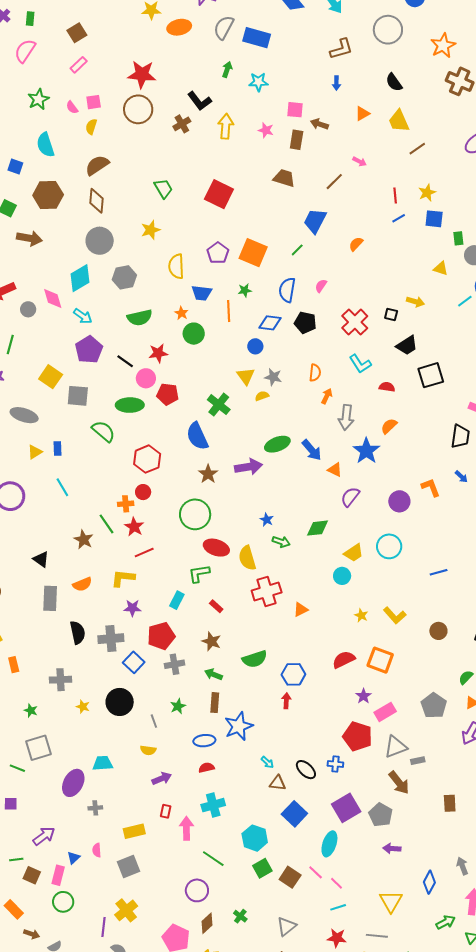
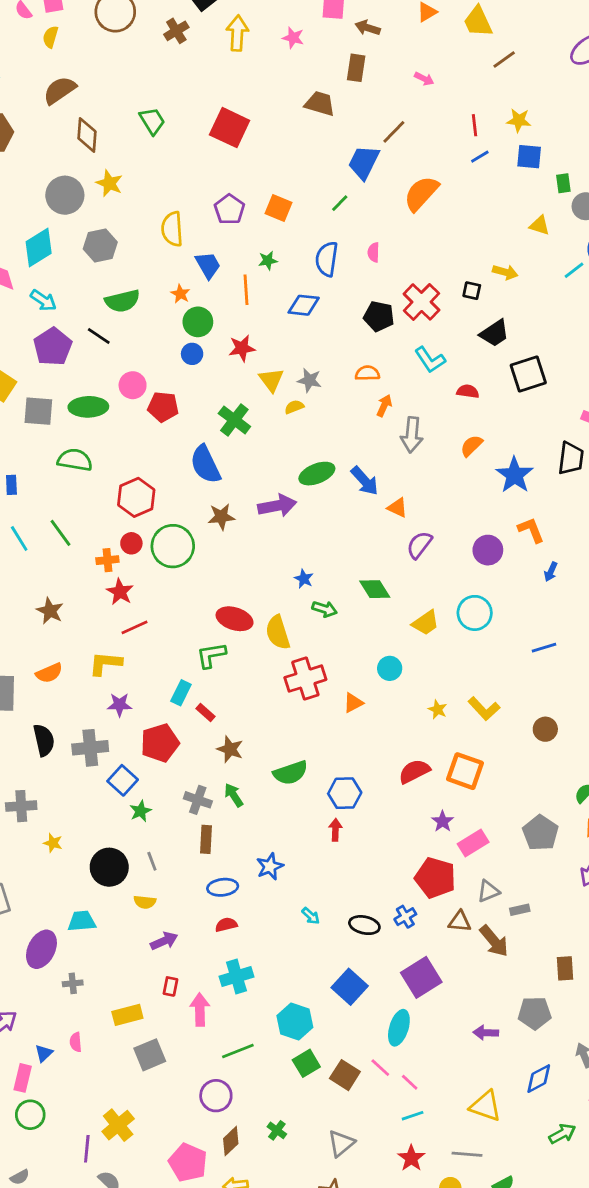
brown rectangle: (297, 140) -> (356, 68), moved
brown line: (334, 182) -> (394, 132), moved
yellow star: (427, 193) -> (519, 120), turned 30
brown diamond: (96, 201) -> (87, 135), moved
yellow star: (151, 230) -> (109, 183), moved, turned -30
orange semicircle: (356, 244) -> (421, 193), size x1.8
orange square: (253, 253) -> (279, 208), size x0.7
pink semicircle: (321, 286) -> (374, 252), turned -32
blue trapezoid: (202, 293) -> (208, 265), turned -125
black pentagon: (305, 323) -> (379, 316), moved
blue circle: (255, 346) -> (192, 354), moved
red star: (158, 353) -> (242, 348), moved
black line: (125, 361) -> (99, 336), moved
orange semicircle: (315, 373) -> (367, 373), turned -96
green ellipse: (130, 405) -> (88, 407), moved
green semicircle: (103, 431) -> (75, 460), turned -30
blue star: (366, 451) -> (515, 475), moved
brown star: (208, 474) -> (221, 517), turned 30
blue arrow: (461, 477) -> (551, 572), moved, turned 72
green circle: (195, 514) -> (173, 546), moved
green line: (106, 524) -> (61, 533), moved
green diamond: (318, 528) -> (375, 589), turned 65
cyan circle: (342, 576) -> (390, 668), moved
red rectangle: (216, 606) -> (205, 713), moved
gray cross: (174, 664) -> (198, 800), moved, turned 30
green arrow: (213, 674) -> (234, 795), turned 36
black circle: (120, 702) -> (109, 867), moved
brown rectangle: (215, 703) -> (206, 839), moved
green star: (178, 706) -> (141, 811), moved
blue star: (239, 726) -> (270, 867), size x0.7
gray triangle: (396, 747) -> (488, 891), size x0.7
blue cross: (335, 764) -> (405, 917), turned -35
black ellipse: (306, 770) -> (364, 925), turned -30
brown triangle: (278, 783) -> (460, 921), moved
gray pentagon: (381, 815) -> (535, 1013), moved, turned -30
green line: (213, 859) -> (238, 1051), turned -55
gray square: (129, 867) -> (150, 1055), moved
blue diamond: (429, 882) -> (539, 1079), turned 35
yellow triangle: (391, 901) -> (486, 1106), turned -40
red star: (337, 938) -> (411, 1158), turned 30

